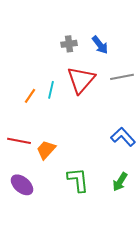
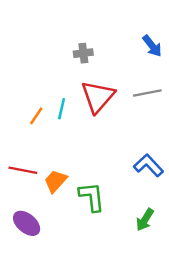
blue arrow: (100, 45) -> (152, 46), moved
green L-shape: (78, 180) -> (92, 197), moved

